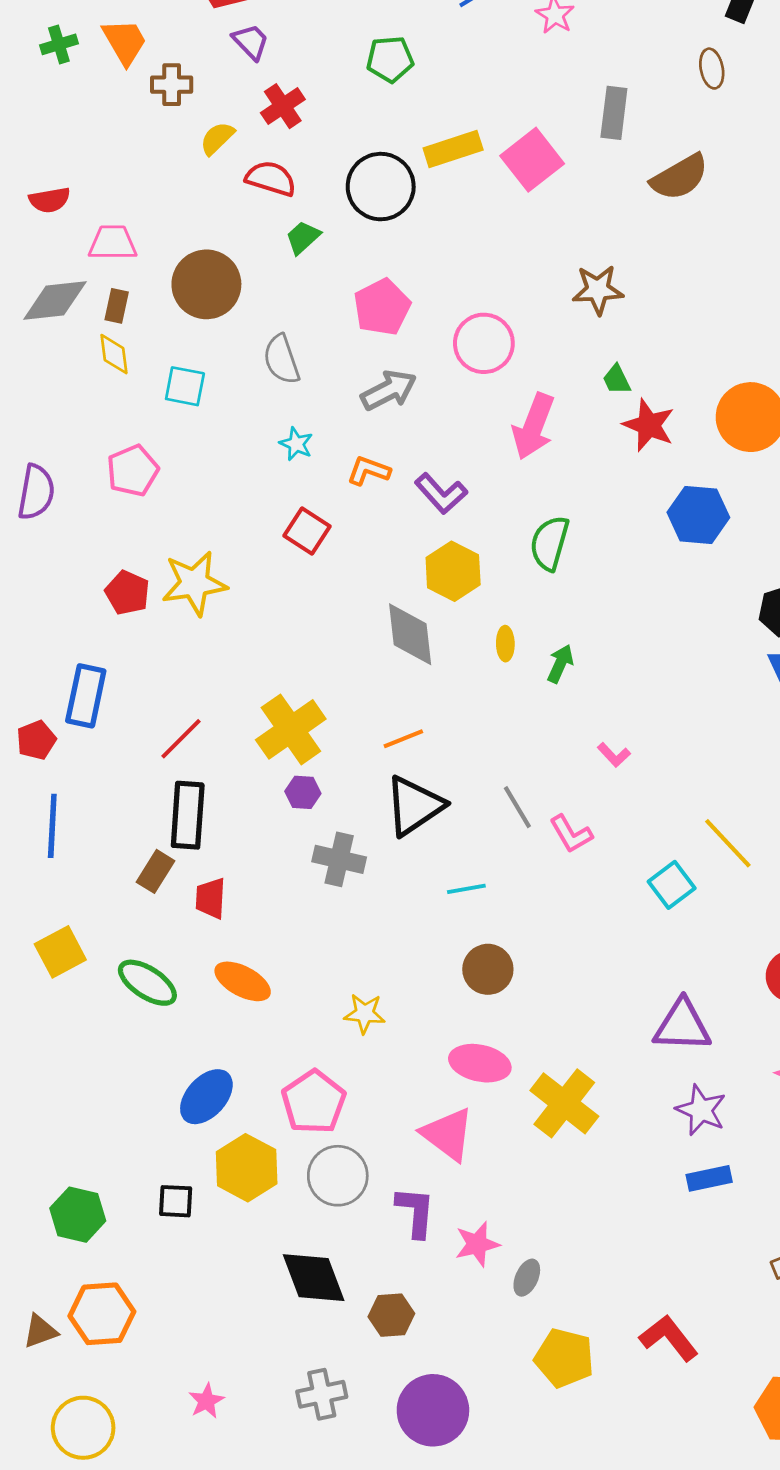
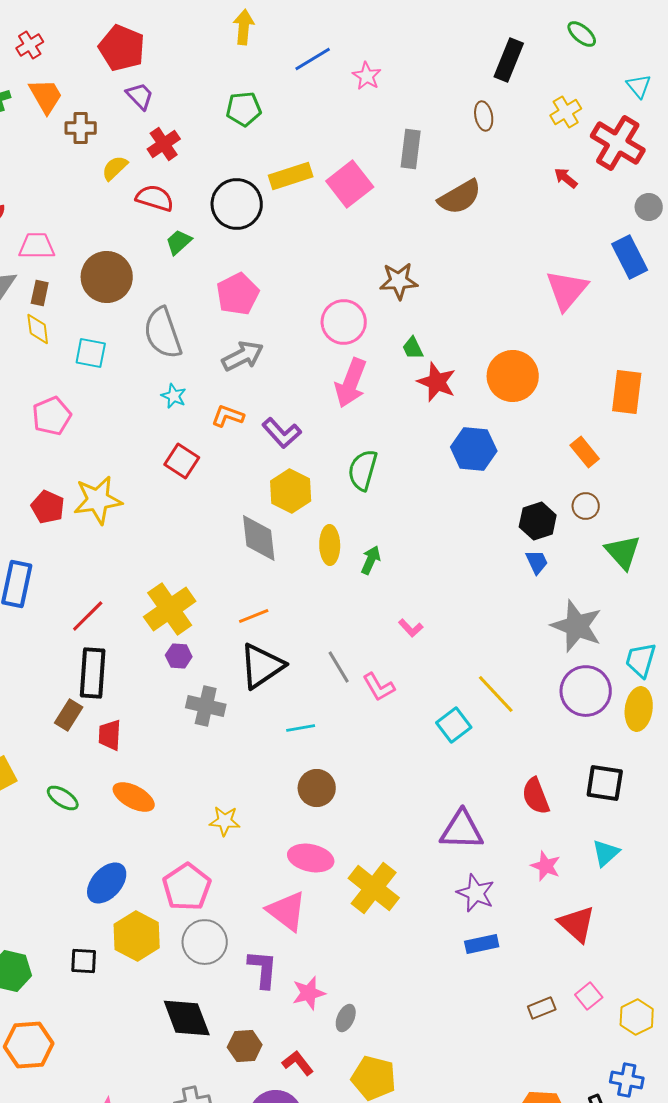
pink circle: (484, 343) -> (344, 322), moved
gray semicircle: (281, 359) -> (163, 333), size x1.4
yellow ellipse: (505, 644) -> (330, 545), size x1.5
green ellipse: (147, 983) -> (63, 798), size x0.7
red L-shape: (669, 1338) -> (298, 1063), moved, size x0.7

